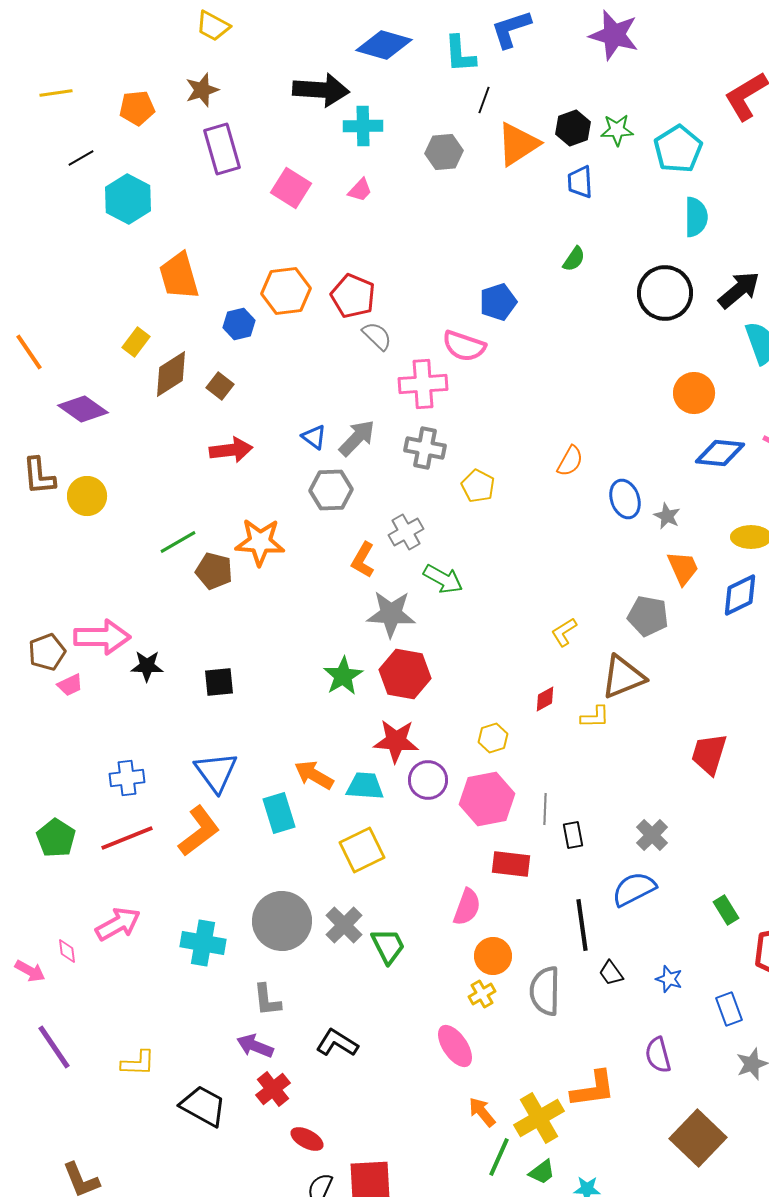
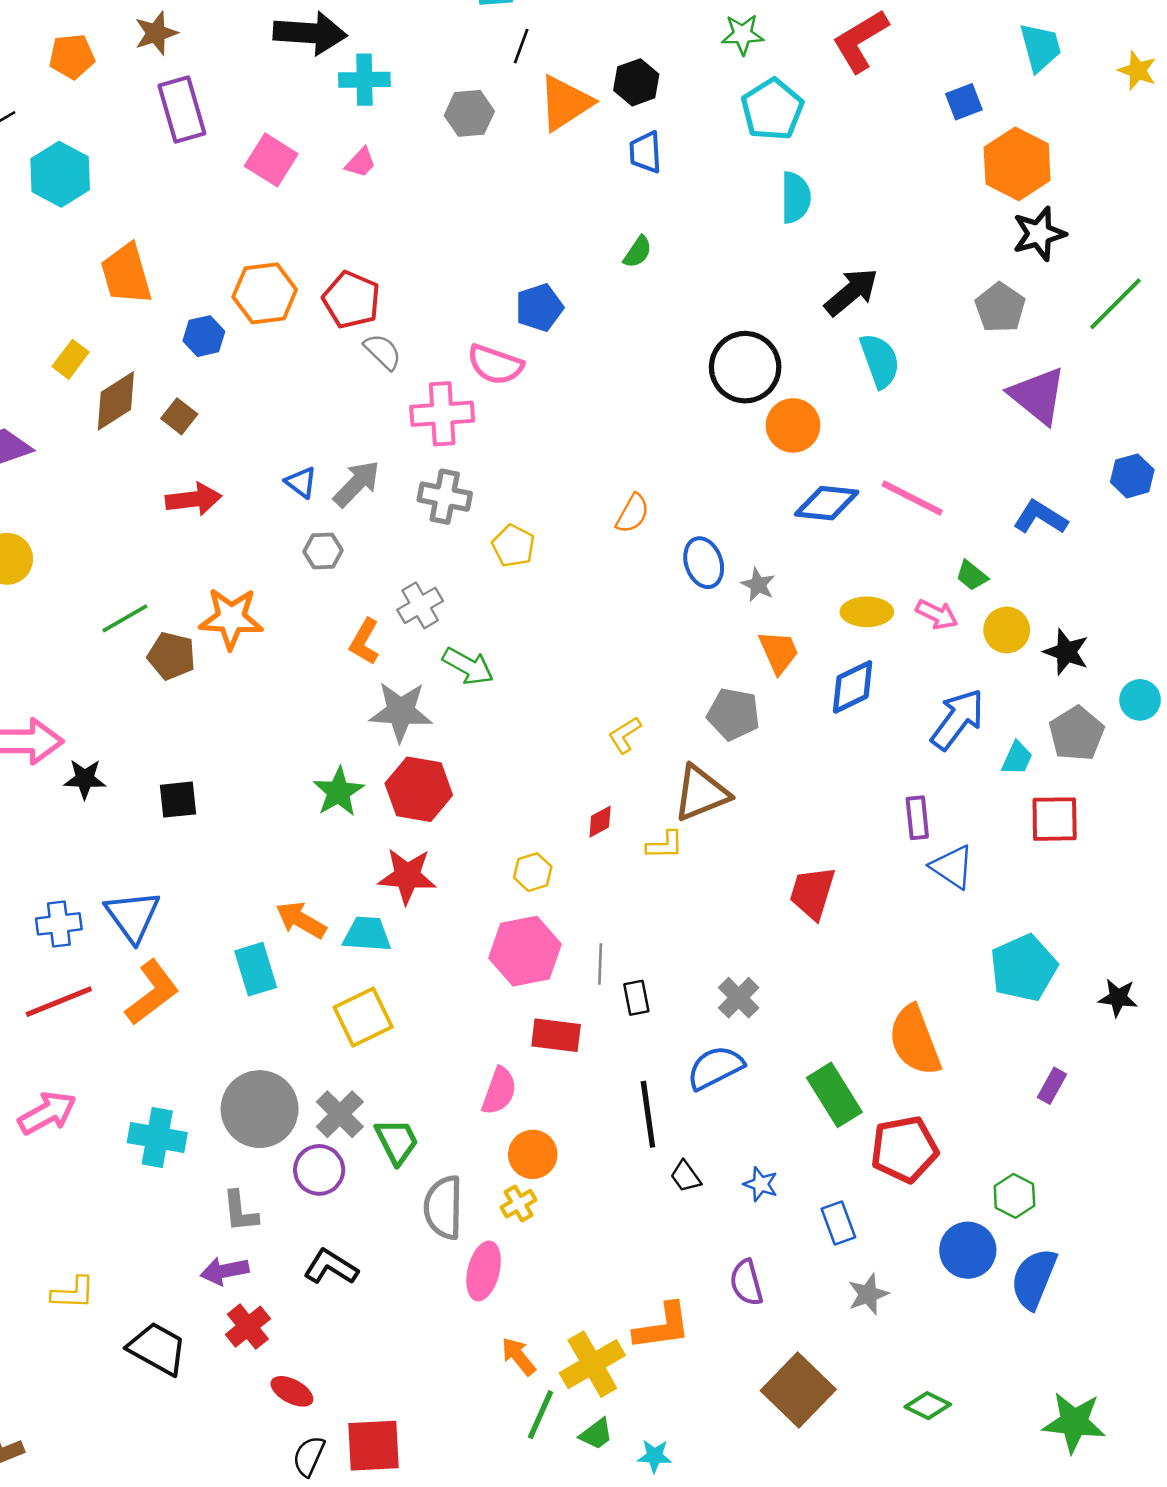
green star: (617, 130) -> (743, 34), moved
black circle: (665, 293) -> (745, 367), moved
gray hexagon: (331, 490) -> (323, 551), size x0.7
blue triangle: (216, 772) -> (133, 916), moved
purple circle: (428, 780) -> (319, 1170), moved
green rectangle: (726, 910) -> (834, 1095), size x1.6
gray semicircle: (545, 991) -> (443, 1207), moved
purple arrow: (255, 1046) -> (225, 1271), turned -33
pink ellipse: (455, 1046) -> (484, 1271), turned 48

